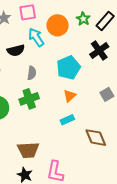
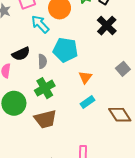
black semicircle: (16, 50) -> (21, 54), moved
cyan pentagon: (68, 68) -> (65, 50), moved, turned -30
brown trapezoid: (28, 150) -> (45, 119), moved

